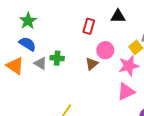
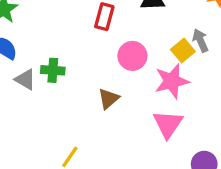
brown triangle: (92, 64) -> (109, 99), moved
pink triangle: (126, 92) -> (168, 124), turned -30

